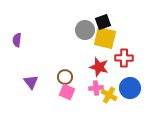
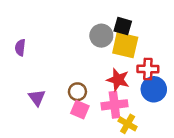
black square: (103, 22) -> (123, 26), turned 35
pink cross: (96, 88) -> (114, 105), size x1.5
blue circle: (130, 88) -> (154, 89), moved
yellow cross: (109, 95) -> (128, 124), moved

